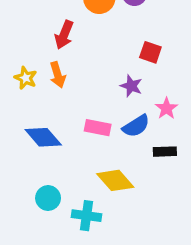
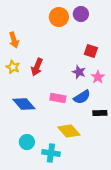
red arrow: (64, 35) -> (37, 67), moved
orange arrow: (58, 75) -> (14, 40), moved
pink star: (166, 108) -> (98, 77), moved

